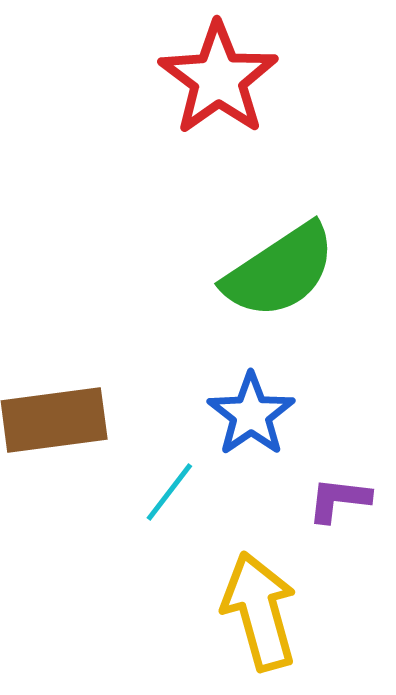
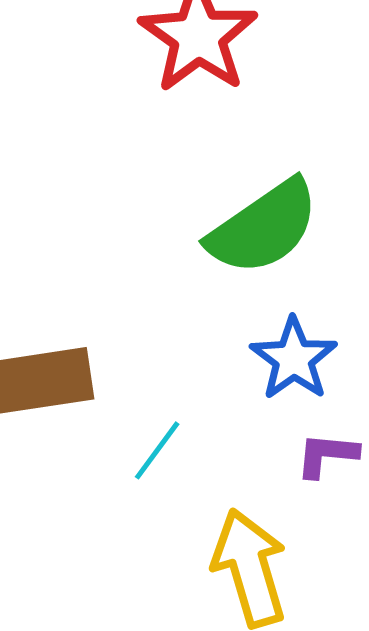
blue star: (251, 414) -> (294, 359), moved

